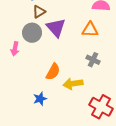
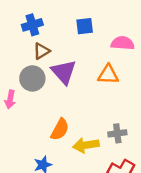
gray cross: (93, 60) -> (117, 133), moved, turned -32

